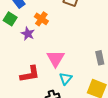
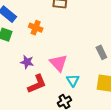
purple star: (28, 34) -> (27, 62), moved

